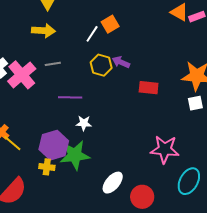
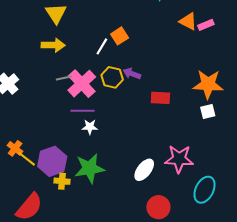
pink cross: (22, 75) -> (82, 84), moved
white star: (84, 123) -> (90, 127), moved
purple hexagon: (54, 145) -> (52, 161), moved
white ellipse: (113, 183) -> (144, 170), moved

